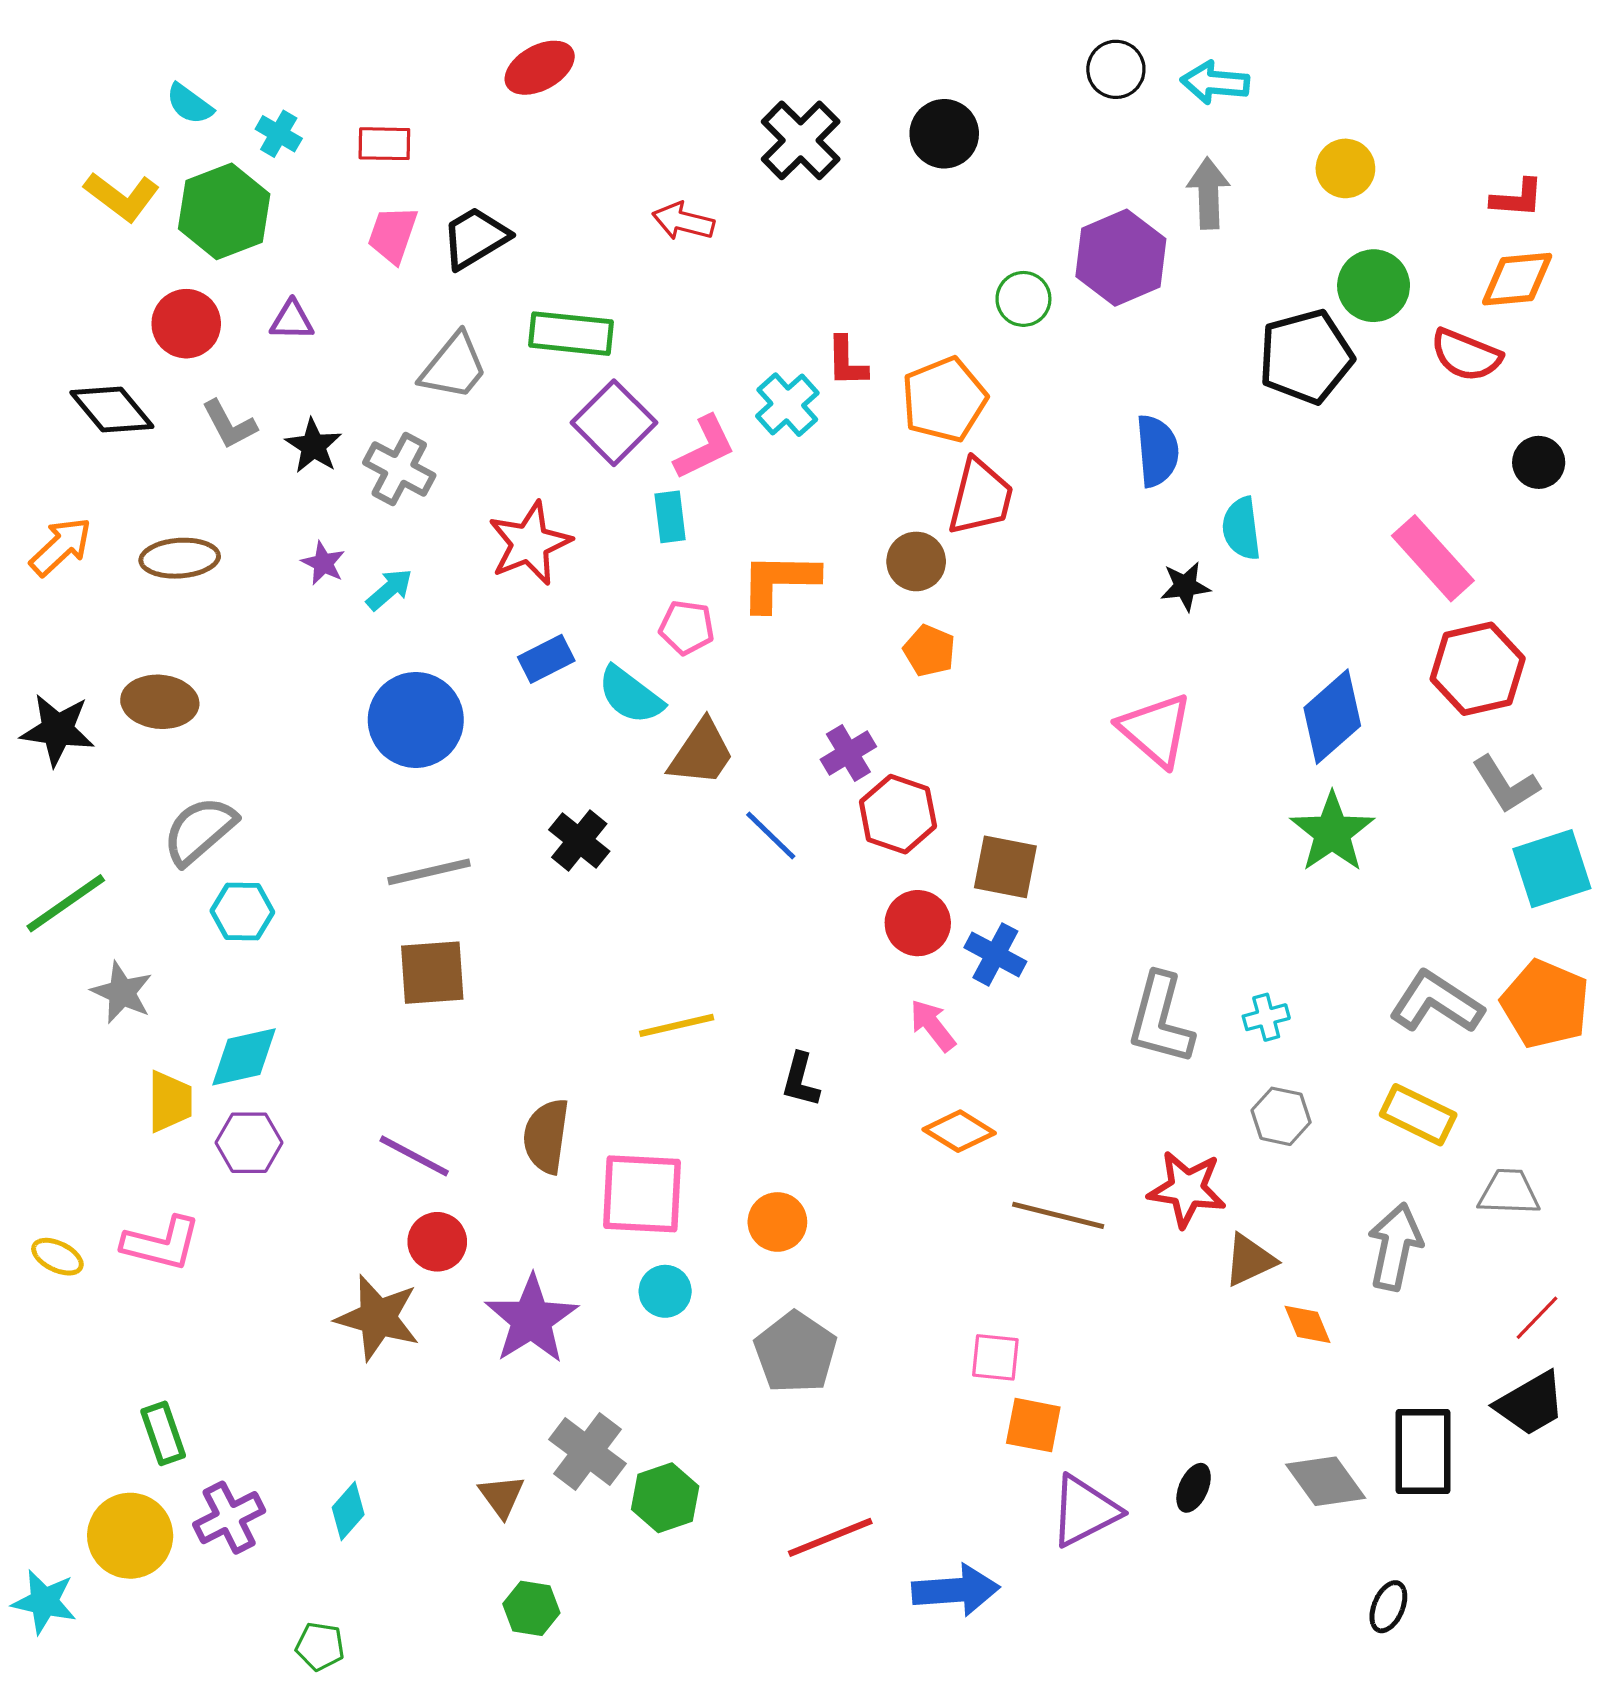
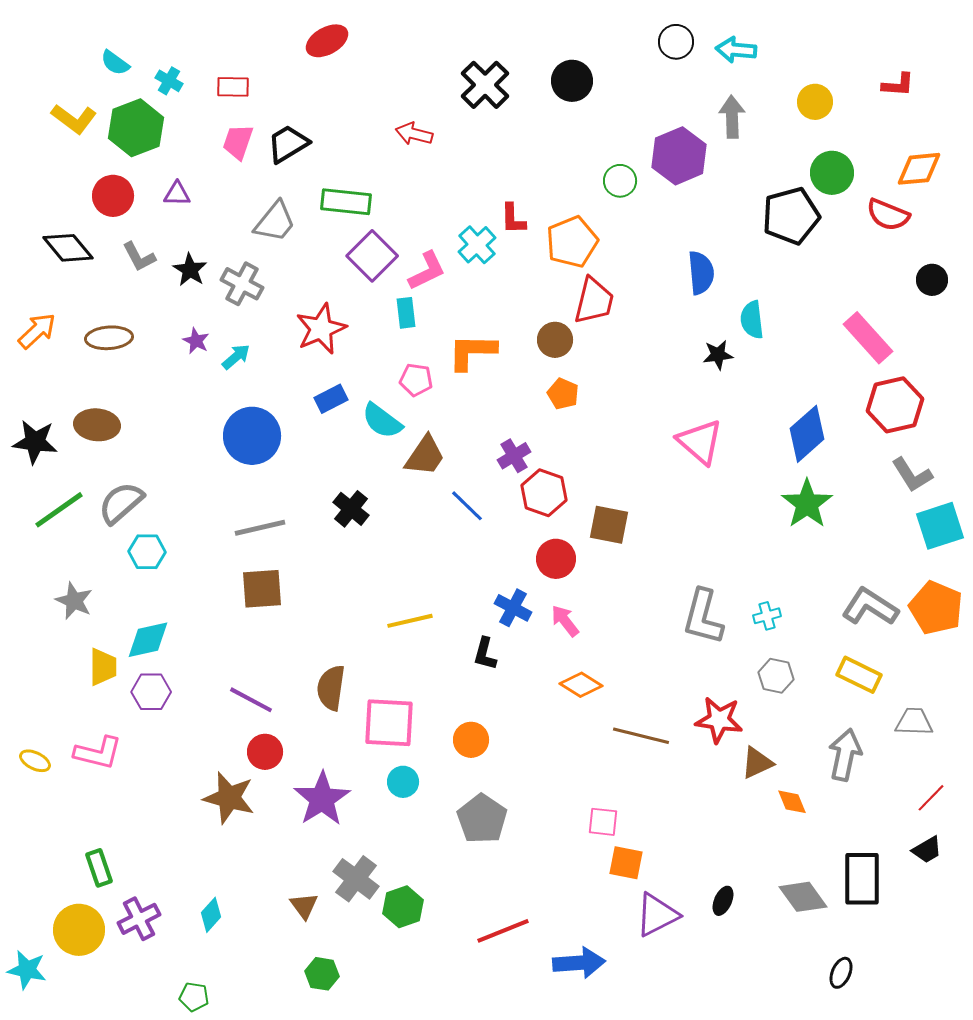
red L-shape: (1517, 198) -> (898, 85), moved
green line: (66, 903) -> (59, 510), moved
blue cross: (995, 954) -> (513, 608), moved
black trapezoid: (1530, 1404) -> (927, 850), size x0.7

